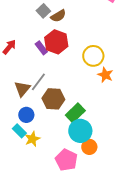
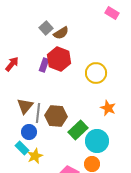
purple rectangle: (41, 48) -> (44, 65), turned 56
orange star: (105, 75) -> (108, 108), moved
gray line: (38, 82) -> (38, 113), moved, turned -30
cyan circle: (80, 131) -> (97, 141), moved

